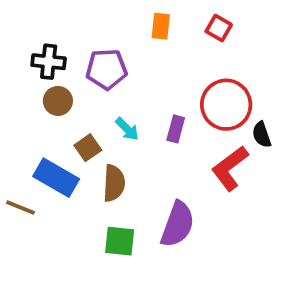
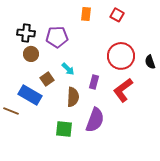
purple rectangle: (176, 129) -> (94, 82), moved
black semicircle: (262, 135) -> (150, 62), moved
brown semicircle: (114, 183) -> (73, 97), moved

